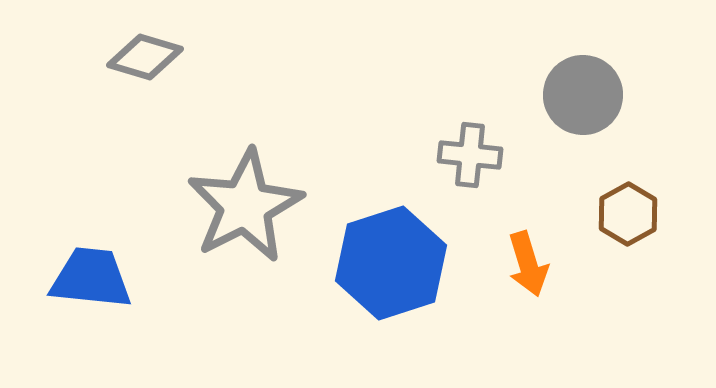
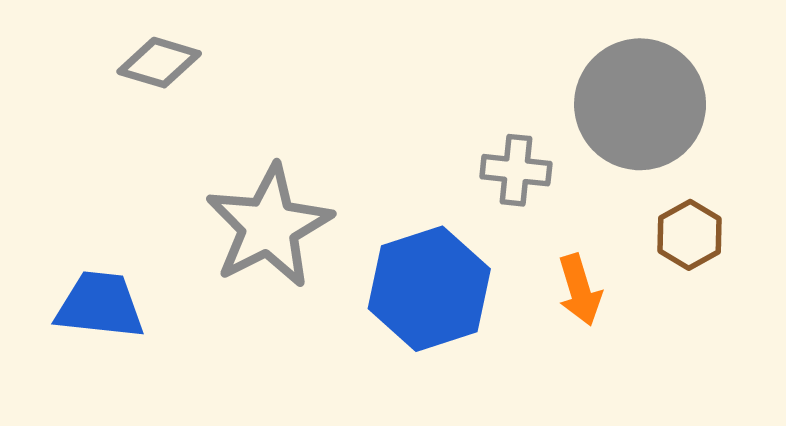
gray circle: (583, 95) -> (640, 104), size x1.5

